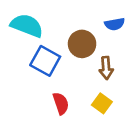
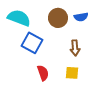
brown circle: (82, 44) -> (58, 18), moved
yellow square: (102, 103) -> (72, 73), turned -32

